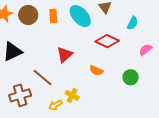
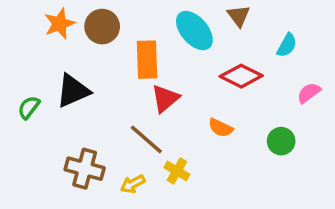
orange rectangle: (53, 16) -> (147, 60), moved, size x1.5
brown line: (42, 77) -> (146, 139), moved
brown cross: (20, 95) -> (85, 169), turned 30
yellow arrow: (56, 105) -> (133, 184), moved

